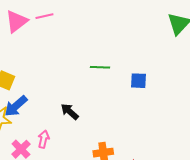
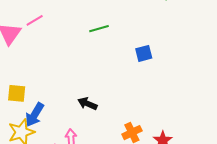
green line: (100, 67) -> (99, 29), moved

